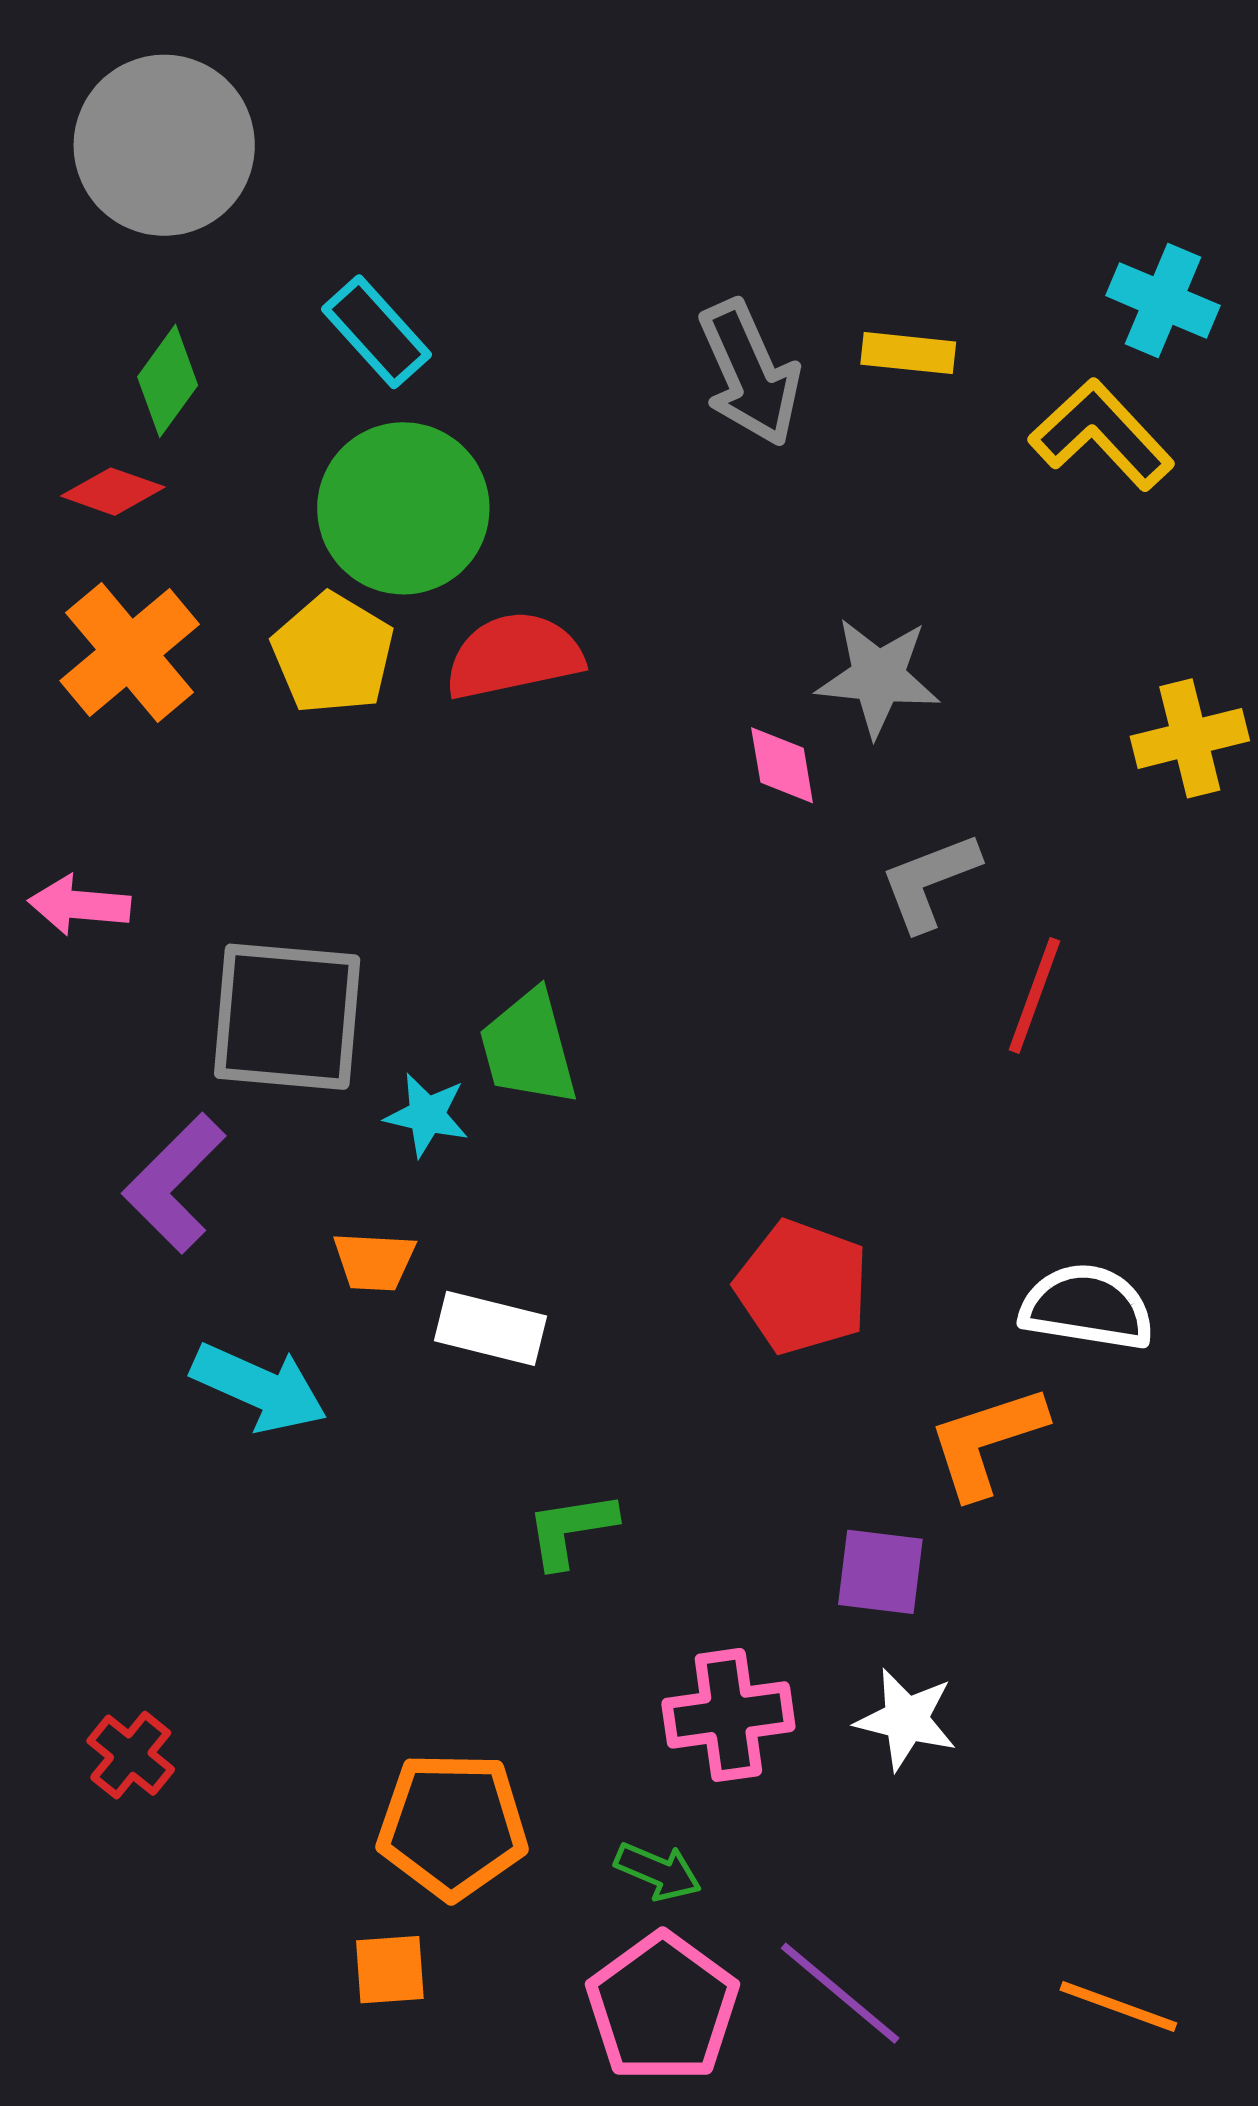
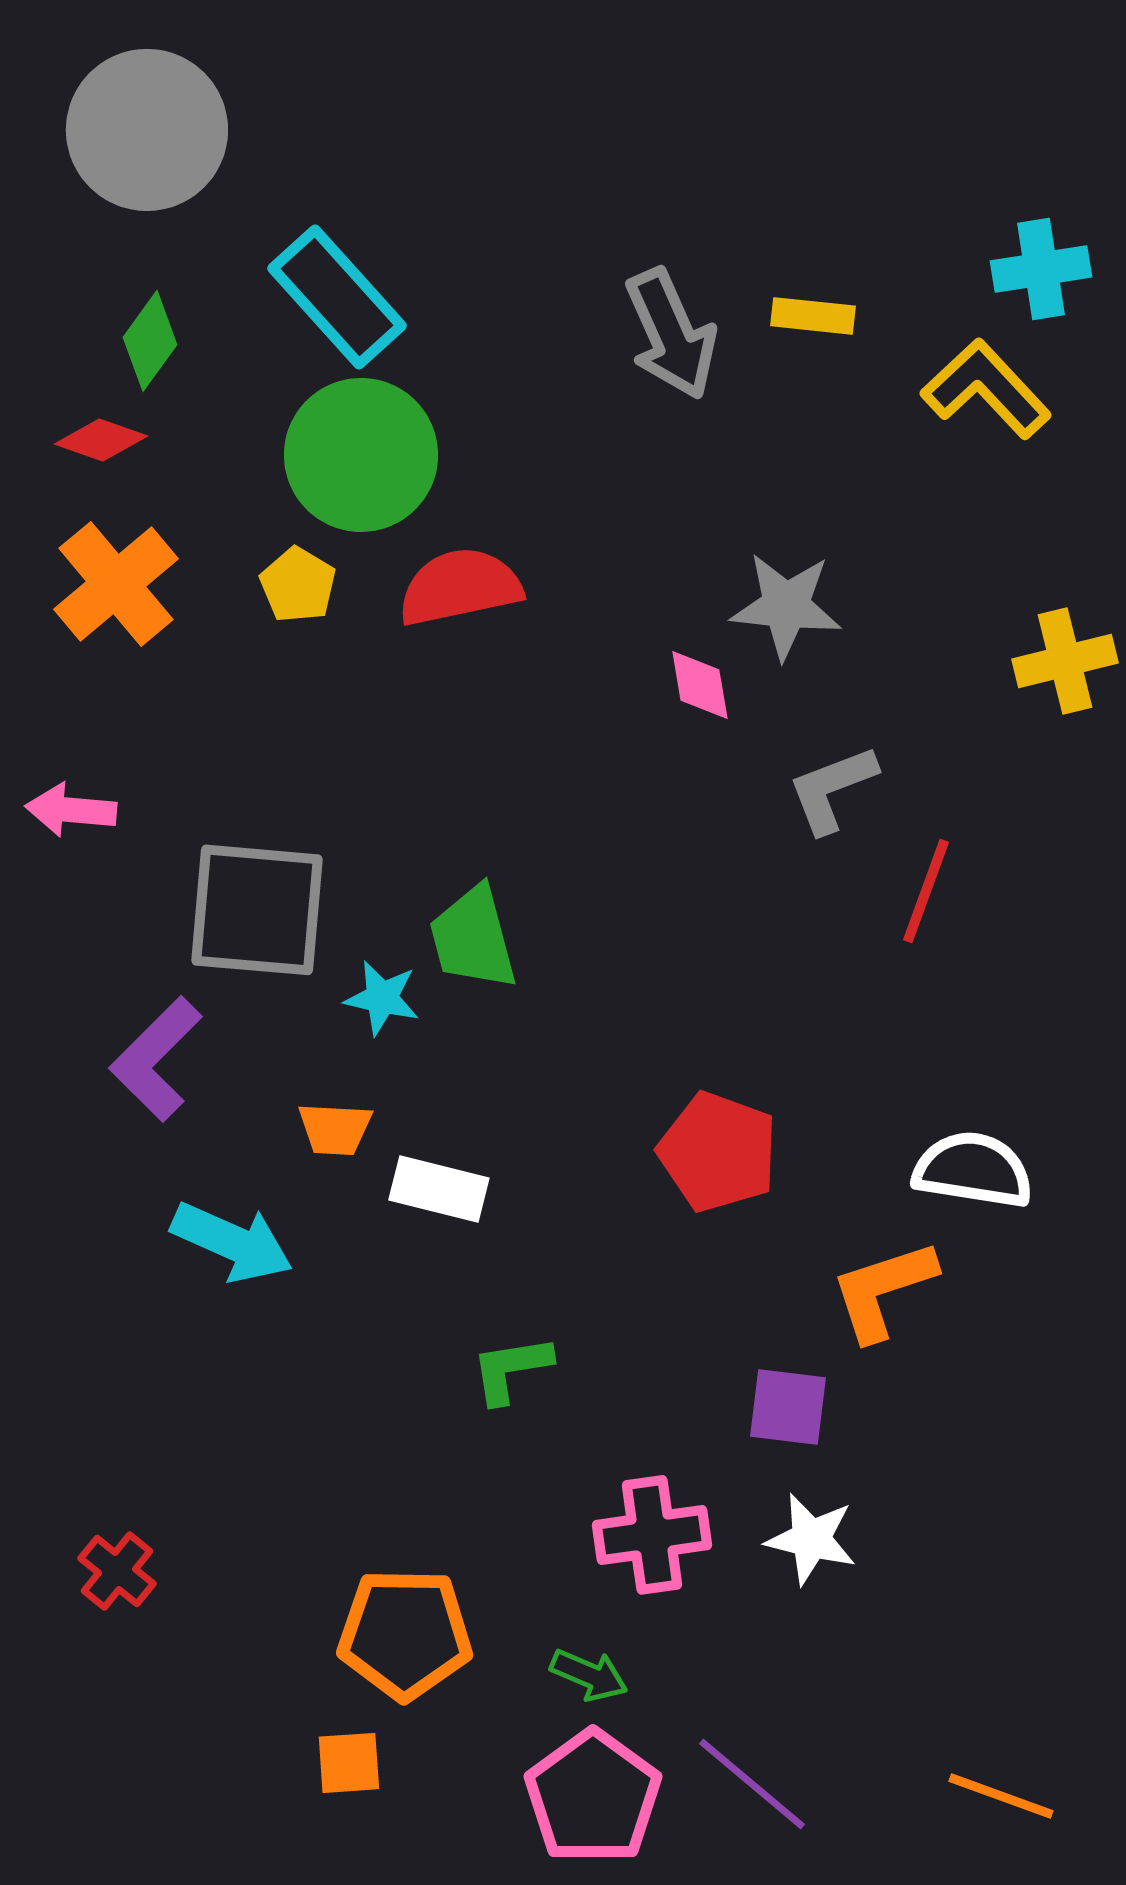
cyan cross: (1163, 301) -> (1041, 269), turned -32
cyan rectangle: (377, 332) -> (337, 297), size x1.4
yellow pentagon: (333, 654) -> (298, 585), size x0.7

